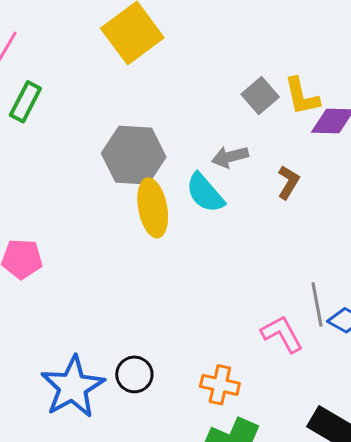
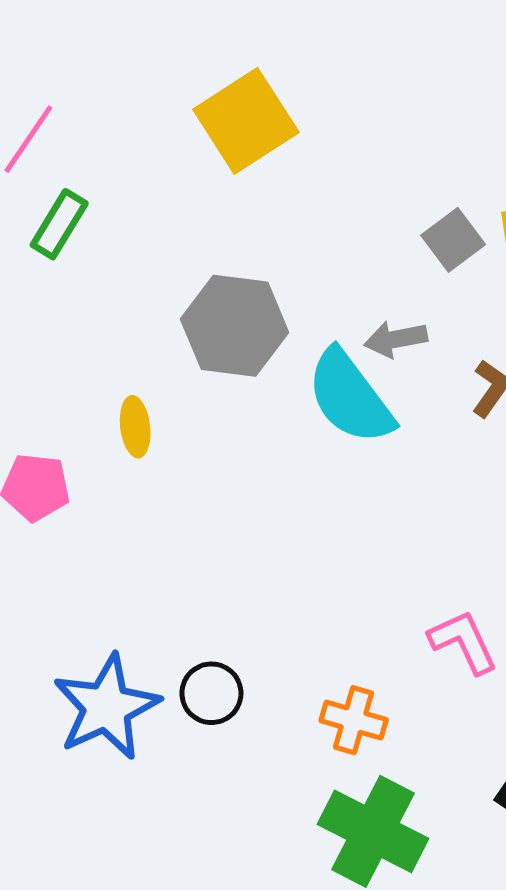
cyan semicircle: (205, 193) -> (350, 397), size x1.4
yellow ellipse: (153, 208) -> (135, 427), moved, size x0.6

